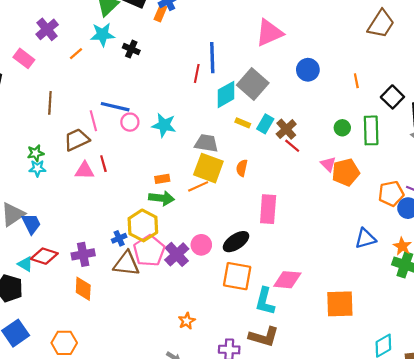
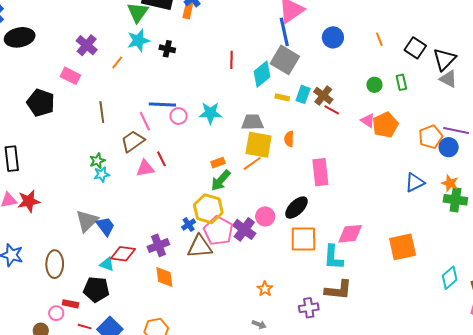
blue line: (212, 58) -> (284, 32), moved
green rectangle: (371, 130) -> (401, 82), size x0.6
green arrow: (162, 198) -> (221, 180), turned 135

